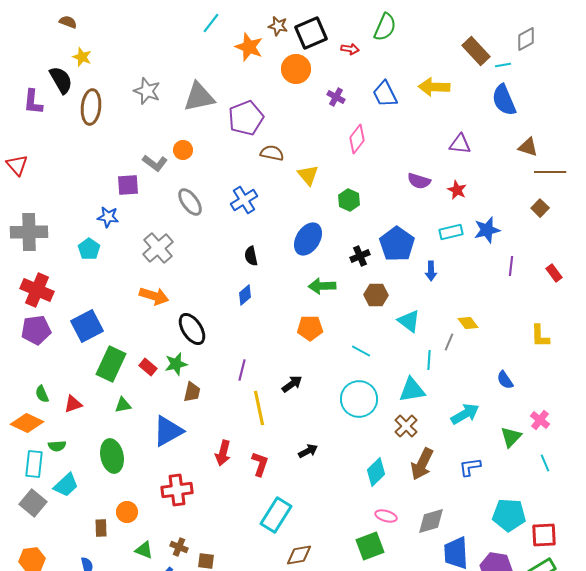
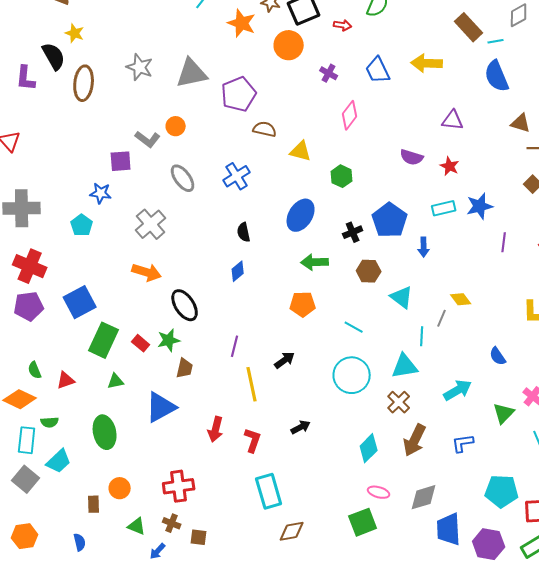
yellow triangle: (308, 175) -> (301, 151), turned -35
red cross: (177, 490) -> (179, 486), moved
cyan rectangle: (276, 515) -> (269, 491), turned -48

